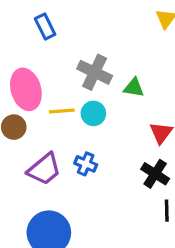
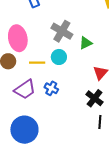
green triangle: (134, 88) -> (86, 43), turned -40
yellow line: (62, 111) -> (37, 63), moved

